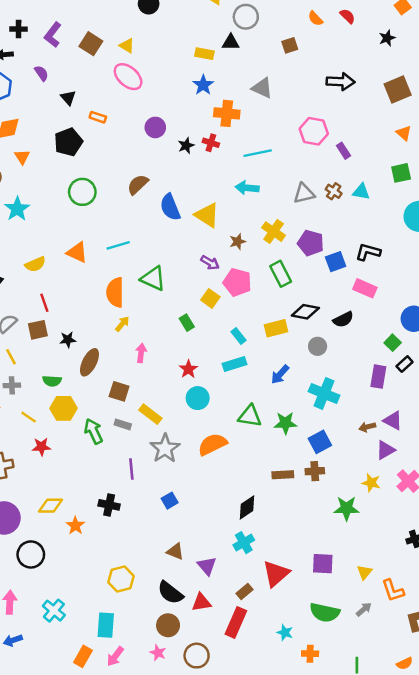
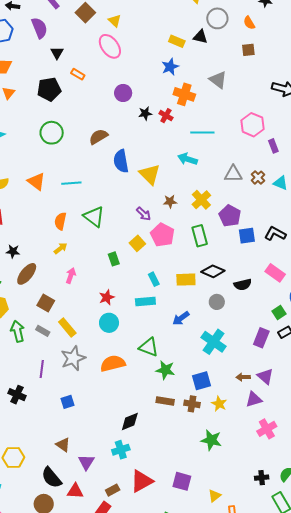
orange semicircle: (315, 18) -> (249, 23), moved
purple semicircle: (41, 73) -> (39, 28), size x1.5
pink rectangle: (365, 288) -> (275, 273), moved
orange semicircle: (115, 292) -> (60, 221), size x0.7
green star: (285, 423) -> (165, 370), moved
yellow star: (371, 483) -> (219, 404), moved

